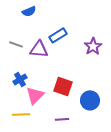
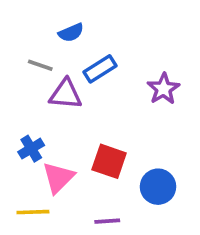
blue semicircle: (29, 11) -> (71, 33), moved
gray line: (16, 44) -> (40, 65), moved

